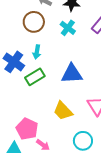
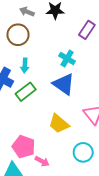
cyan cross: (68, 28) -> (67, 59), moved
blue triangle: (72, 74) -> (64, 84), turned 45

